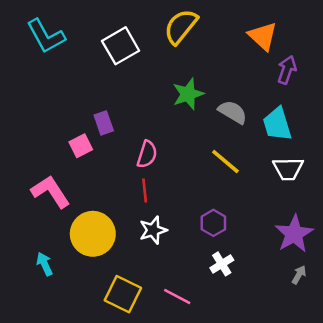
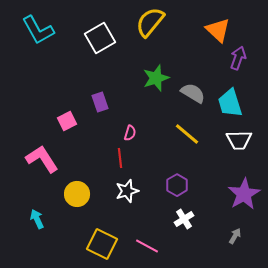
purple rectangle: (104, 123) -> (100, 102), moved
pink semicircle: (147, 154) -> (130, 133), moved, size x0.7
yellow circle: (93, 234) -> (77, 194), size x0.7
gray arrow: (299, 275) -> (235, 236), moved

